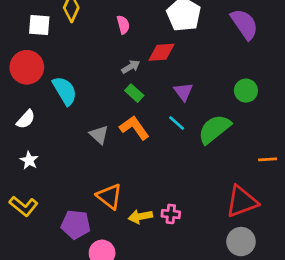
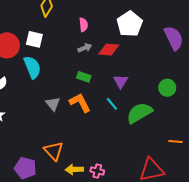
white square: (39, 25) -> (34, 39), moved
gray arrow: (131, 67) -> (85, 48), moved
green rectangle: (134, 93) -> (84, 77), turned -32

